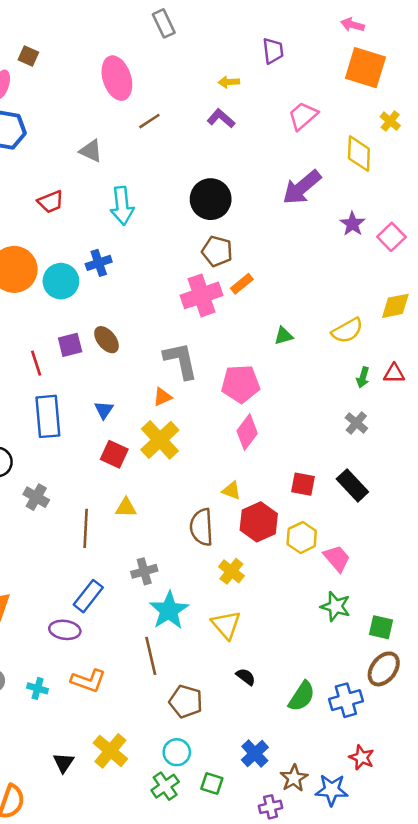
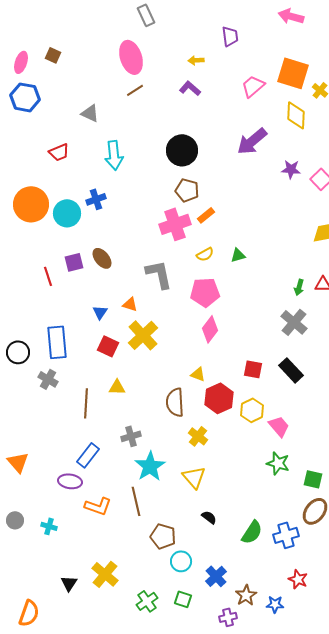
pink arrow: (352, 25) -> (291, 16), size x1.4
brown square: (28, 56) -> (53, 55), moved
orange square: (365, 68) -> (293, 73), moved
pink ellipse: (117, 78) -> (131, 57), moved
purple star: (352, 224) -> (291, 169), turned -30
yellow semicircle: (347, 331) -> (205, 254), moved, size x0.7
orange triangle: (162, 397) -> (130, 304), moved, turned 42
blue rectangle: (48, 416) -> (57, 342), moved
gray cross: (356, 423) -> (294, 322), size x1.5
orange L-shape: (88, 681) -> (98, 506), moved
cyan circle: (177, 752) -> (181, 561), moved
blue star: (332, 790) -> (275, 604), size x0.7

